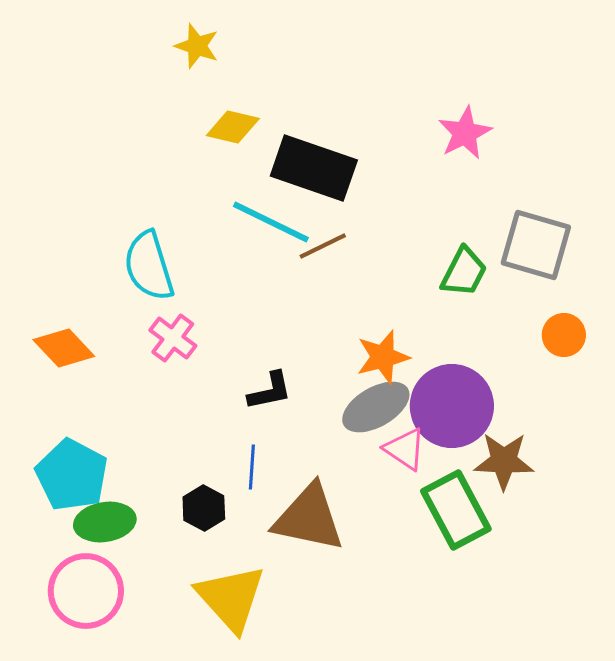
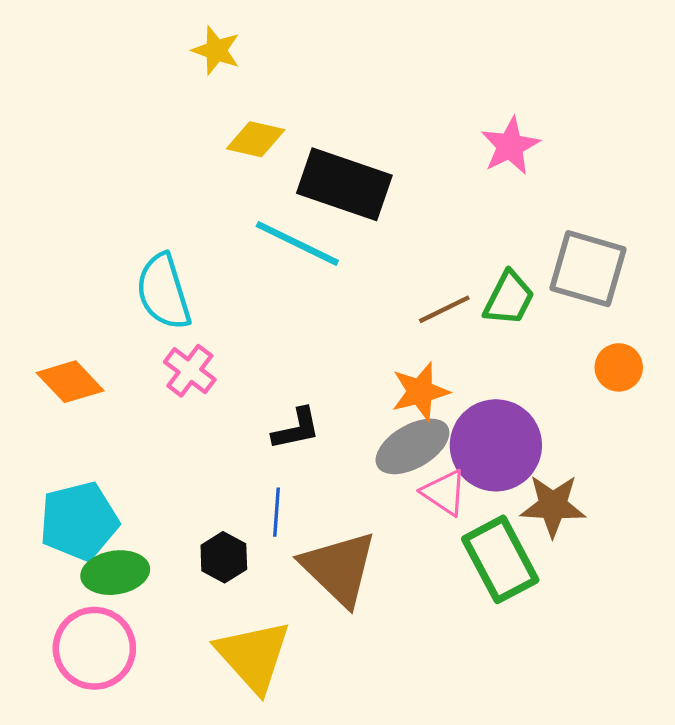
brown line: (323, 246) -> (444, 309), moved
cyan pentagon: (72, 475) -> (79, 521), turned 30
brown triangle: (309, 518) -> (339, 568), turned 32

